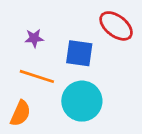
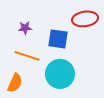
red ellipse: (116, 26) -> (85, 19), turned -45

